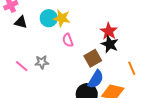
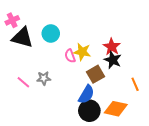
yellow star: (62, 18) -> (82, 52), moved
black triangle: (21, 22) -> (22, 38), size x1.6
blue semicircle: (96, 79) -> (86, 94), moved

